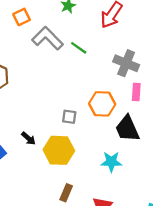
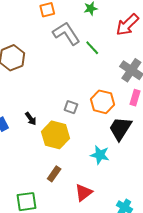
black trapezoid: (127, 129) -> (120, 129), turned 44

